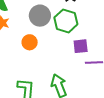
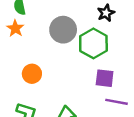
orange circle: (30, 42) -> (32, 74), moved

